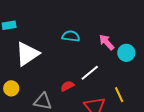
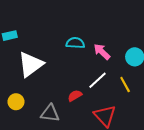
pink arrow: (107, 42) -> (102, 52), moved
yellow line: (119, 95) -> (125, 85), moved

